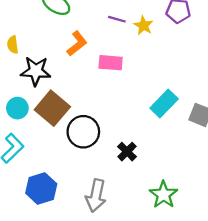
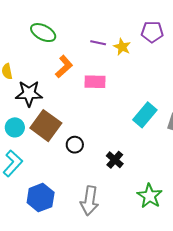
black circle: (83, 132) -> (75, 145), size x0.6

